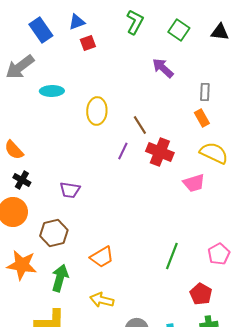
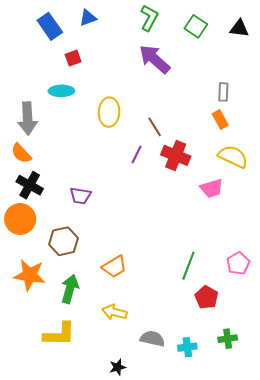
red square: (88, 43) -> (73, 58), moved
gray arrow: (20, 67) -> (28, 118), moved, turned -56
purple arrow: (163, 68) -> (155, 59), moved, size x1.4
black cross: (22, 180) -> (30, 185), size x1.4
red pentagon: (201, 294) -> (206, 297), moved

